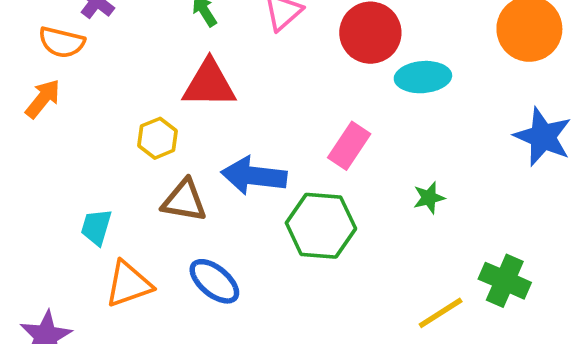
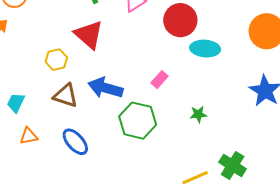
red triangle: (209, 84) -> (89, 35), turned 32
pink rectangle: (349, 146) -> (159, 80), size x0.7
orange triangle: (129, 284) -> (29, 136), size x0.7

